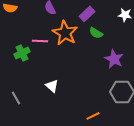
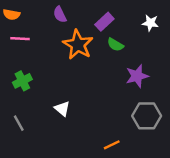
pink line: (40, 41) -> (20, 39), moved
green cross: (22, 53) -> (22, 81), moved
purple star: (114, 59) -> (137, 76), turned 30

